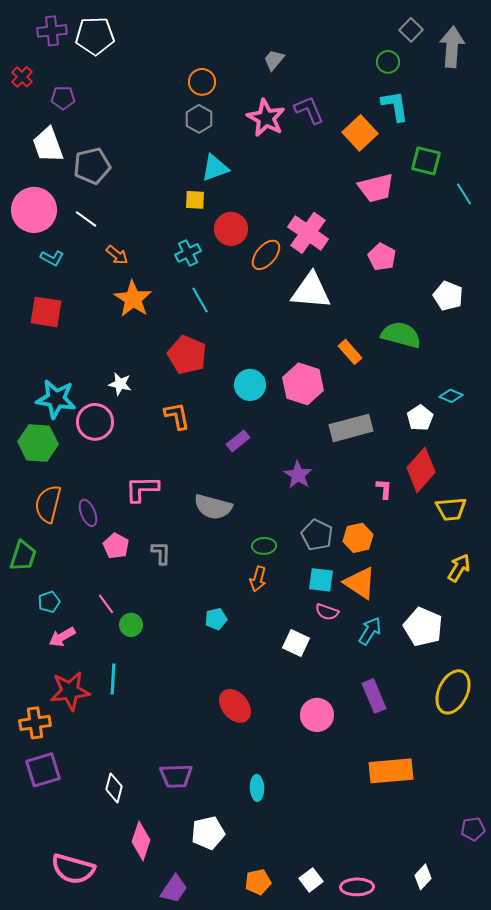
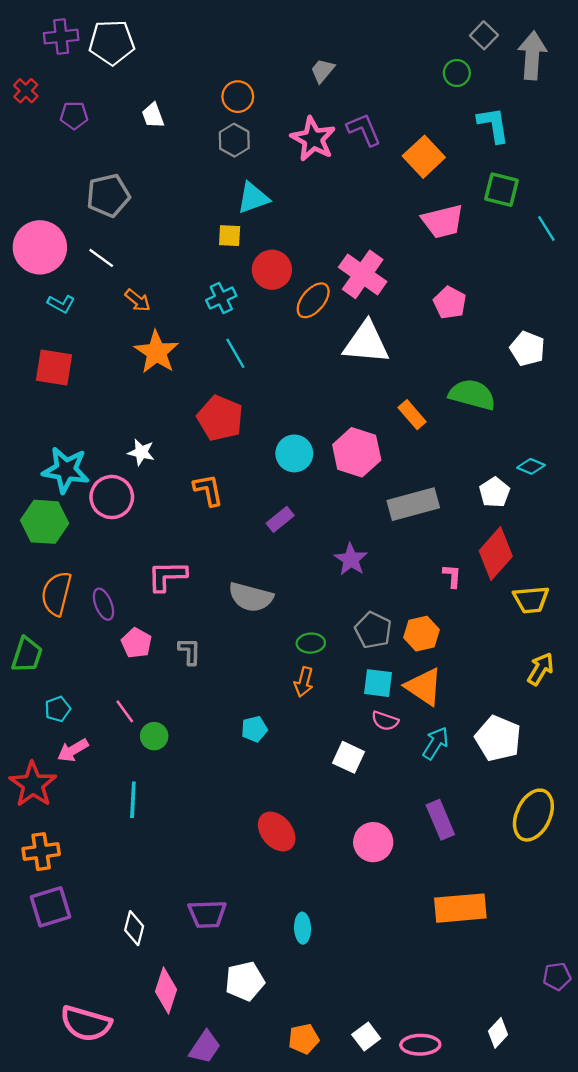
cyan L-shape: (395, 106) -> (493, 125), moved
white trapezoid: (48, 145) -> (153, 115), moved, size x0.6
red star: (70, 691) -> (33, 784), moved, turned -30

